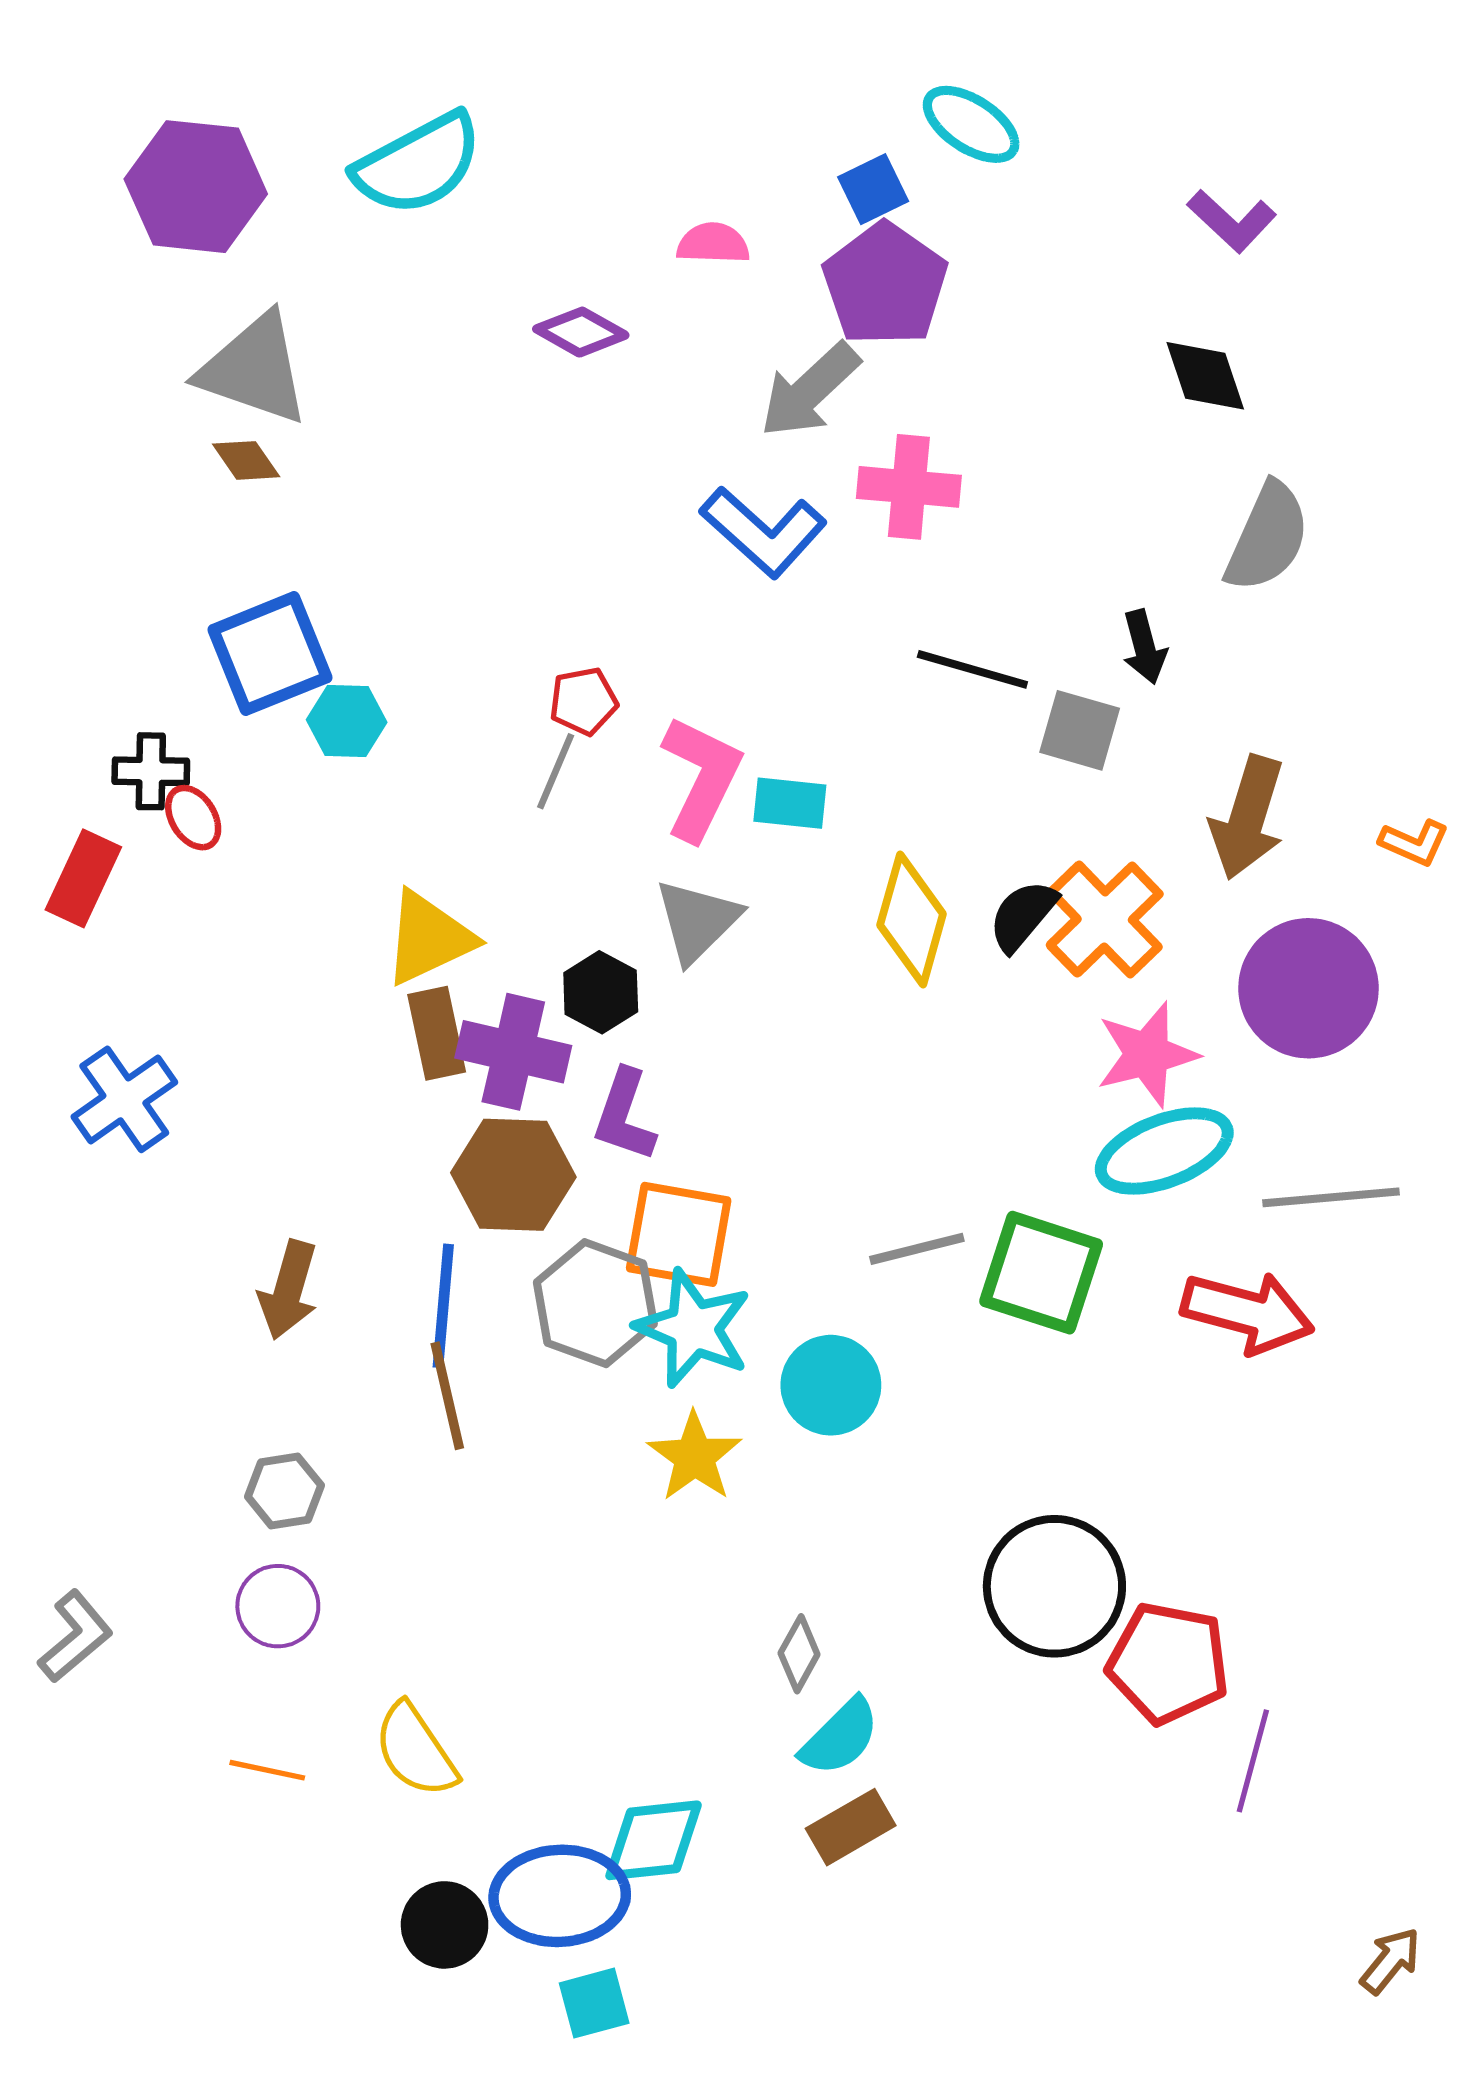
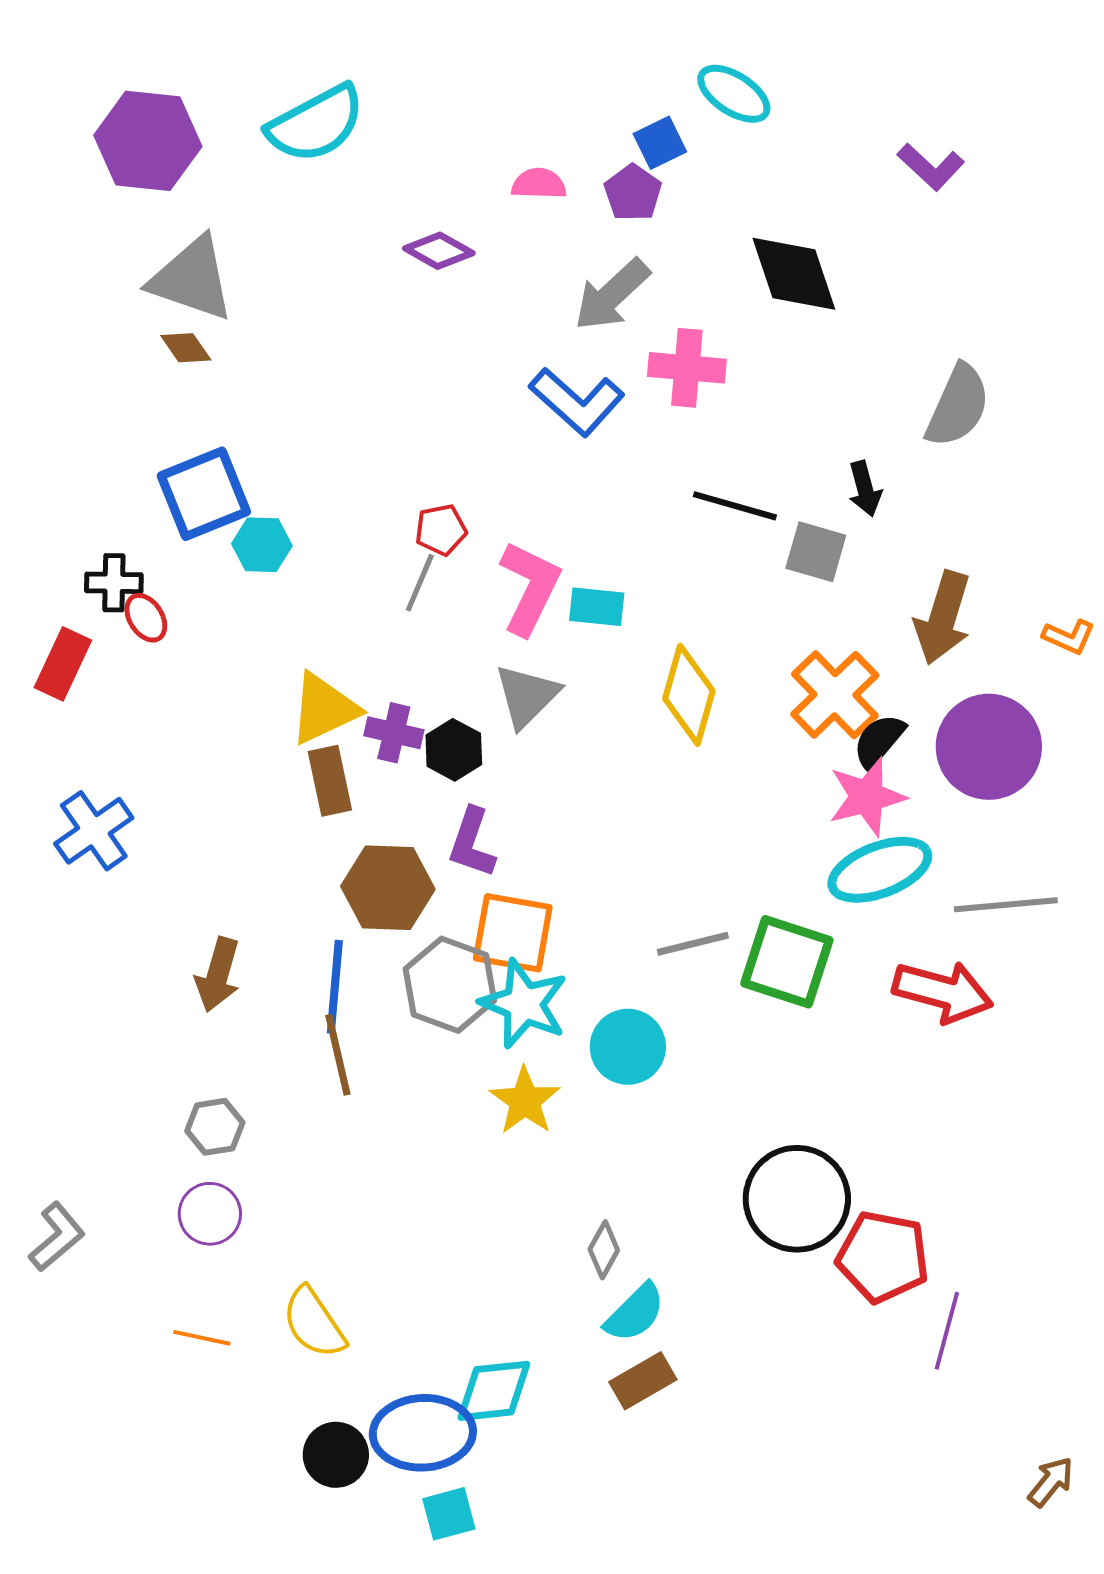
purple pentagon: (885, 284) -> (633, 193), moved, size x0.6
black diamond: (1205, 376) -> (794, 274), moved, size x1.4
black semicircle: (1023, 916) -> (879, 741), moved
purple cross: (513, 1052) -> (394, 733), moved, size x0.7

